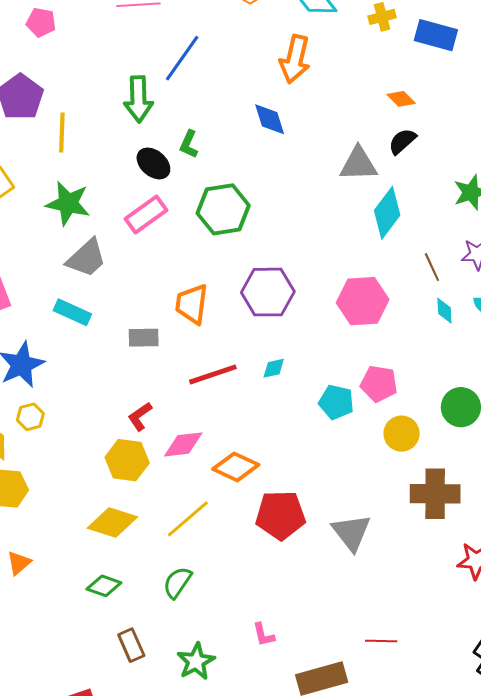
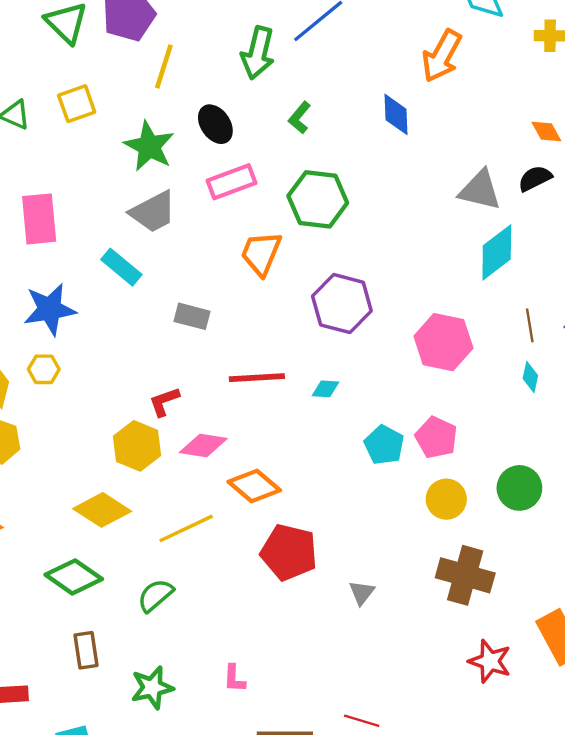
black ellipse: (153, 163) -> (215, 124), moved
orange trapezoid: (192, 304) -> (261, 253), moved
gray triangle: (351, 532) -> (362, 593), size x0.6
green diamond: (104, 586) -> (74, 577), size x1.4

